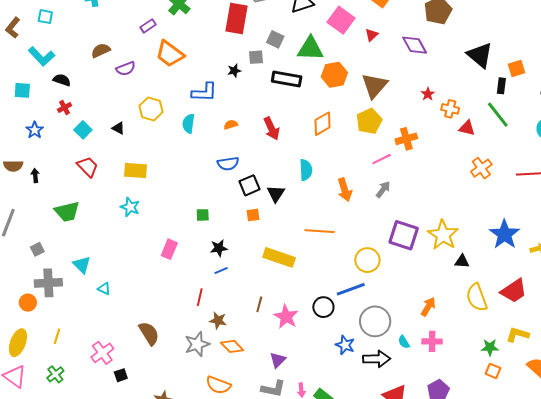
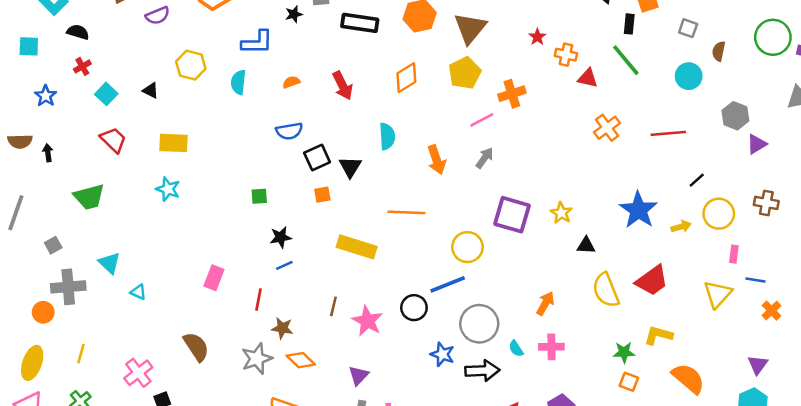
yellow star: (443, 235) -> (561, 213), size x0.6
pink rectangle: (169, 249) -> (214, 278), moved

